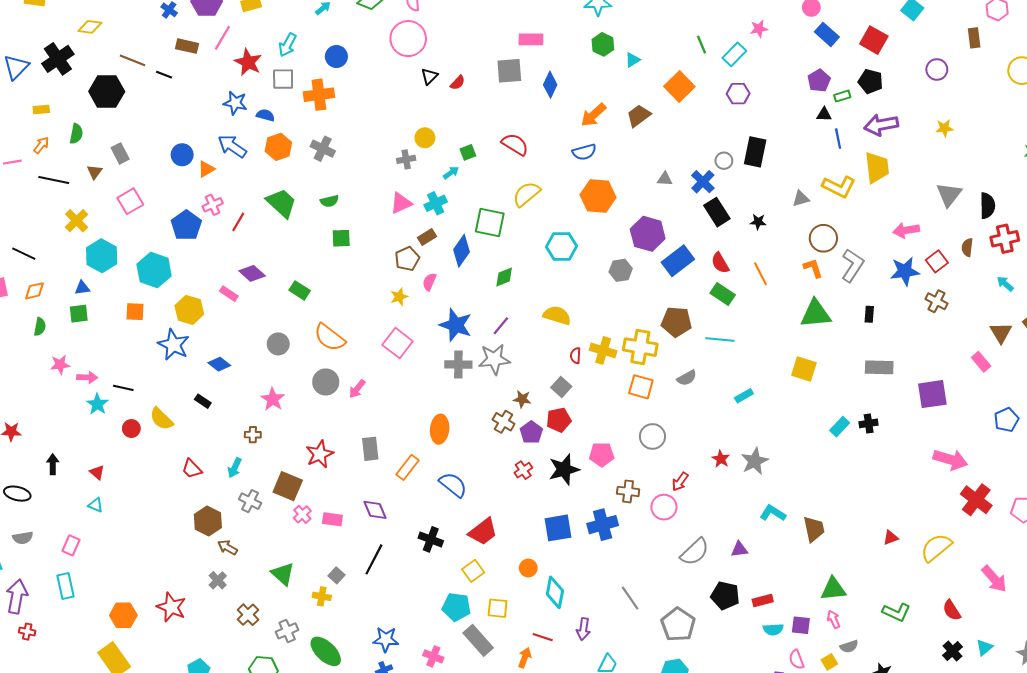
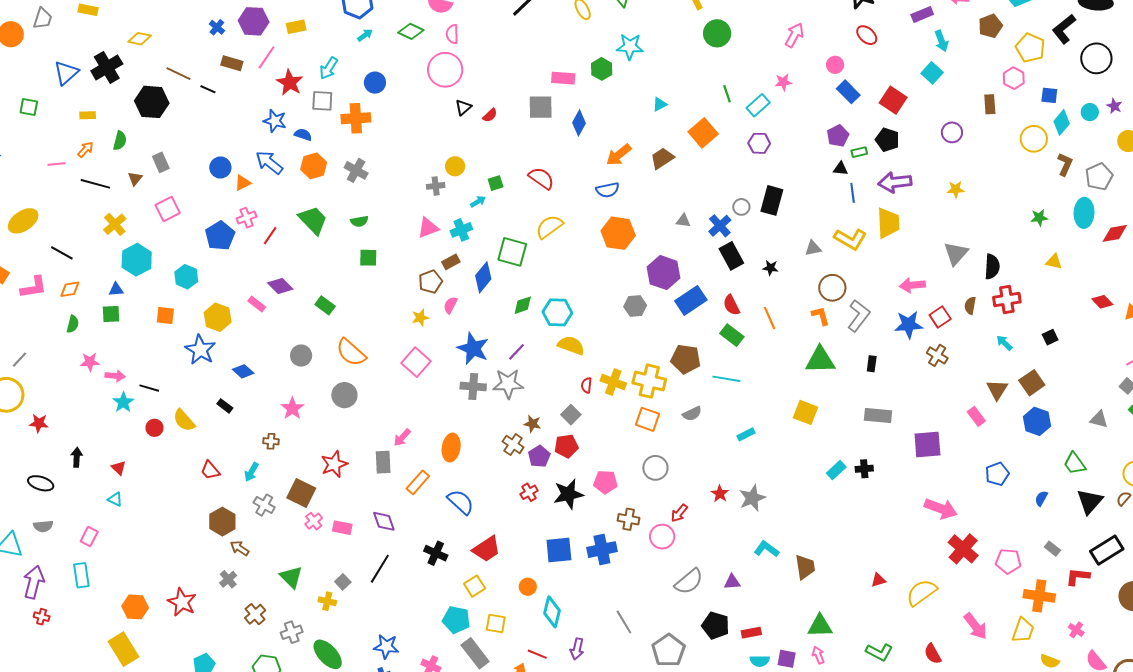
green hexagon: (603, 44) -> (602, 69), moved
cyan hexagon: (562, 247) -> (557, 312), moved
cyan hexagon: (154, 270) -> (186, 277), size x0.7
pink arrow: (357, 389) -> (402, 438), moved

